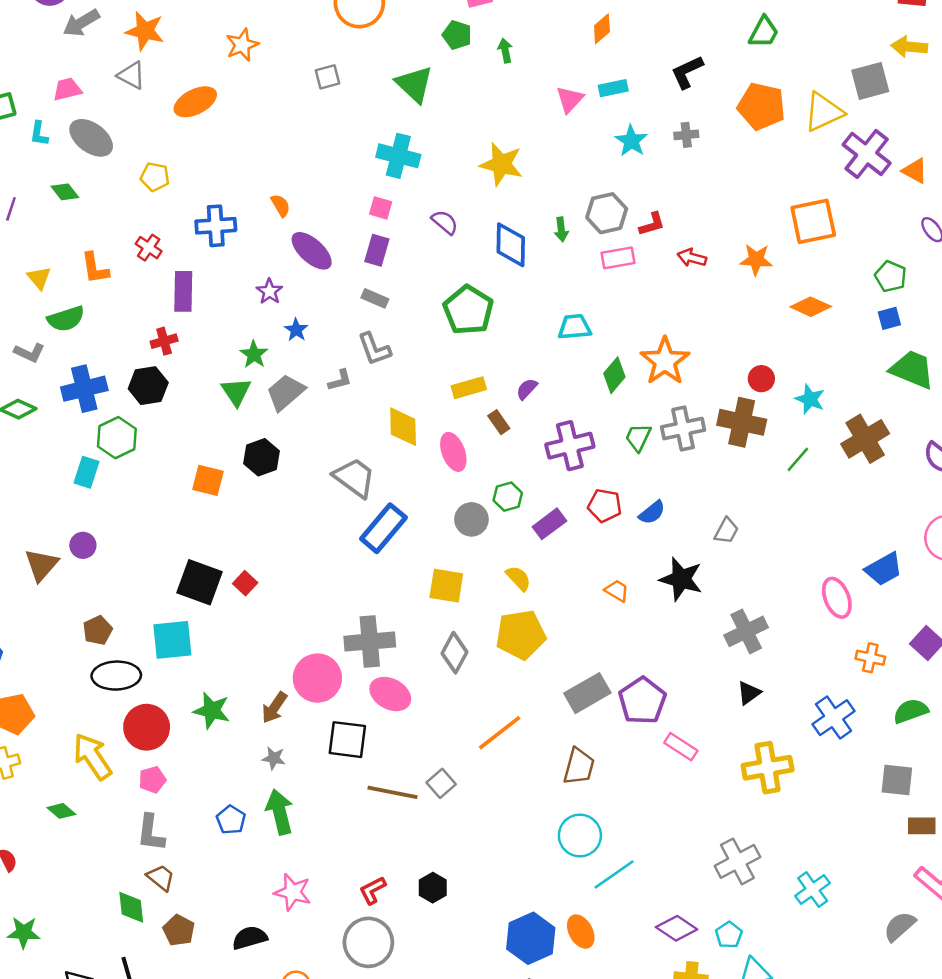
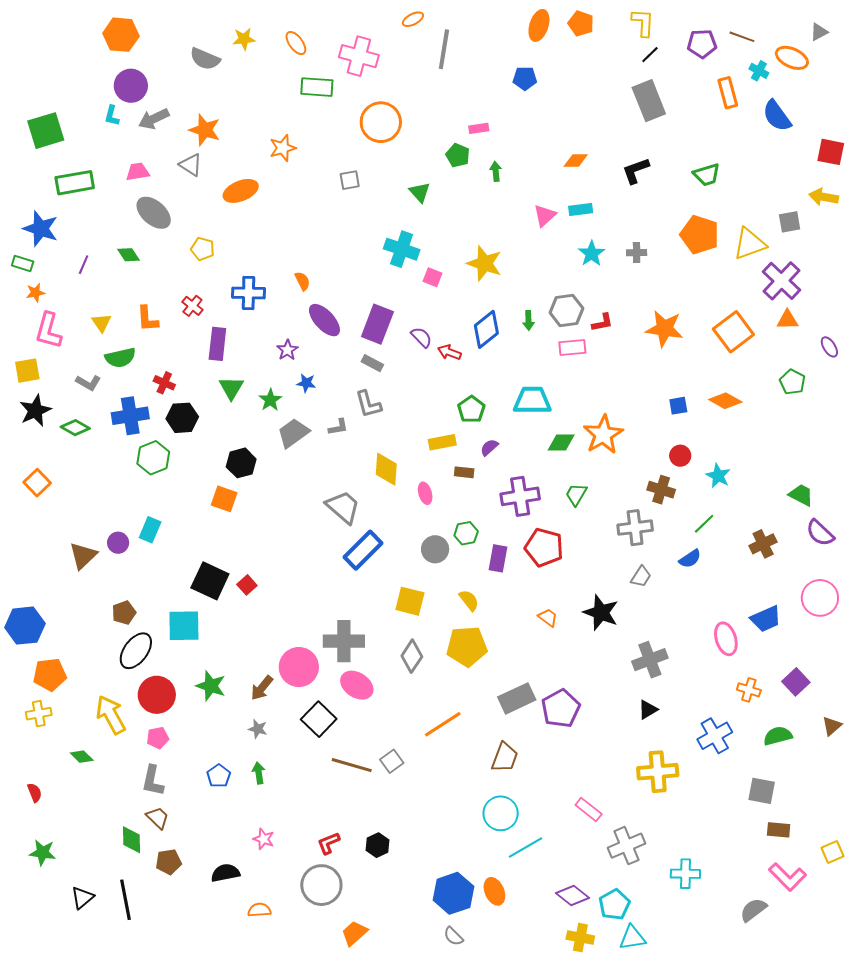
orange diamond: (602, 29) -> (576, 161), turned 35
green trapezoid: (764, 32) -> (707, 175), turned 40
black L-shape: (687, 72) -> (636, 171), moved
gray square: (870, 81) -> (790, 222), size x0.7
green triangle: (414, 84) -> (420, 192), size x0.7
cyan L-shape: (39, 134) -> (112, 116), moved
orange triangle: (915, 171) -> (787, 320), moved, turned -35
pink square: (381, 208) -> (433, 277), moved
orange square: (813, 221) -> (733, 332), turned -30
purple semicircle: (445, 222) -> (421, 337), moved
blue diamond: (511, 245) -> (486, 329), turned 45
purple rectangle: (377, 250) -> (377, 324), size x1.5
red arrow: (692, 258) -> (449, 352), moved
orange star: (756, 260) -> (664, 329), moved, size x1.4
green pentagon: (468, 310) -> (471, 409), moved, size x0.7
blue square: (889, 318) -> (678, 406), moved
cyan trapezoid: (575, 327) -> (532, 400), size x1.4
blue star: (296, 330) -> (306, 383), turned -30
red cross: (164, 341) -> (164, 383), moved, turned 35
green trapezoid: (912, 369) -> (801, 495), moved, size x0.7
green diamond: (614, 375) -> (561, 442), turned 44
green triangle: (236, 392) -> (231, 388), moved
brown rectangle: (499, 422) -> (464, 472), turned -54
brown cross: (742, 422) -> (661, 490), size x0.7
gray cross: (683, 429) -> (635, 528), moved
brown cross: (865, 439) -> (763, 544), moved, size x0.7
pink ellipse: (453, 452) -> (425, 493), size x0.7
black hexagon: (262, 457) -> (241, 463), moved
cyan rectangle: (87, 472) -> (150, 530), moved
red pentagon: (605, 506) -> (544, 547), size x1.4
blue semicircle: (652, 513) -> (690, 559), moved
purple rectangle: (549, 524) -> (498, 558), turned -48
black ellipse: (116, 676) -> (136, 651), turned -57
black square: (347, 740) -> (319, 719), turned 32
pink rectangle: (681, 747) -> (589, 810), moved
green arrow: (280, 812) -> (259, 773), size x0.6
cyan cross: (813, 890) -> (685, 874), turned 32
pink star: (293, 892) -> (264, 839), size x0.7
brown pentagon: (179, 930) -> (168, 862), turned 30
cyan pentagon: (729, 935) -> (614, 905), size x1.4

